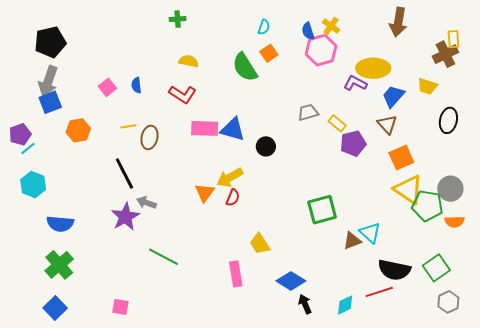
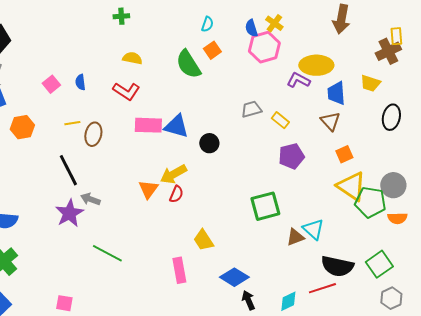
blue trapezoid: (393, 96) -> (336, 93), turned -45
purple pentagon: (353, 143) -> (291, 156), moved
orange square: (401, 157) -> (344, 154), size x0.7

